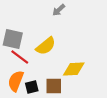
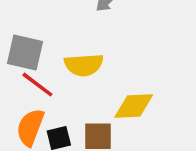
yellow semicircle: (46, 46) -> (84, 65), turned 35

